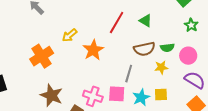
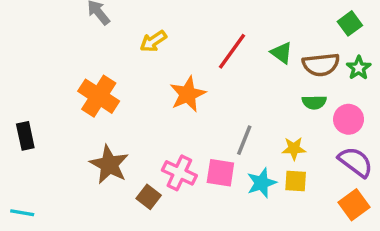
yellow arrow: (70, 35) -> (153, 41), moved
brown semicircle: (144, 49) -> (321, 65), moved
orange cross: (42, 56) -> (99, 96), turned -30
yellow star: (161, 67) -> (294, 149), moved

